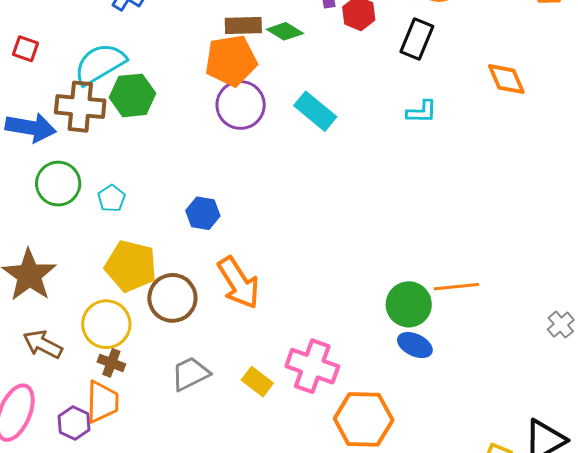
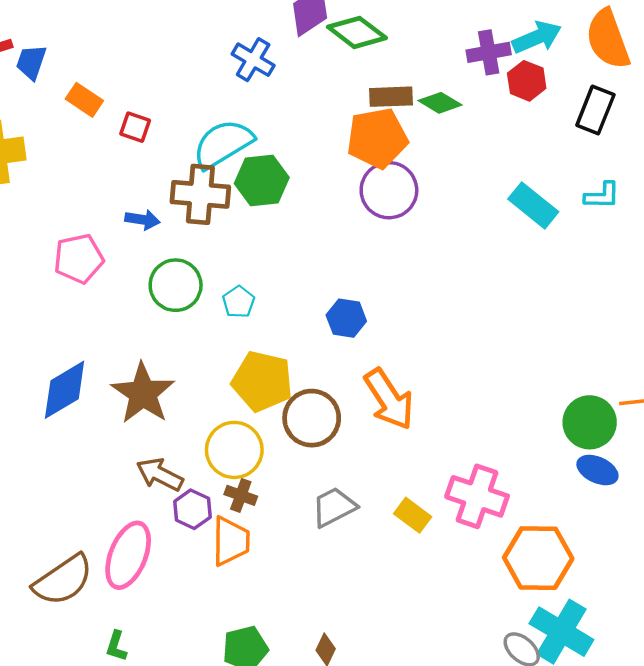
cyan rectangle: (315, 111) -> (533, 205), moved
blue arrow: (31, 128) -> (142, 220), size x0.6
purple hexagon: (74, 423) -> (192, 509), moved

